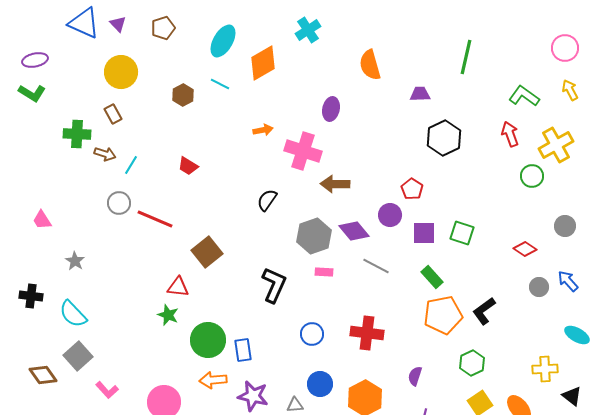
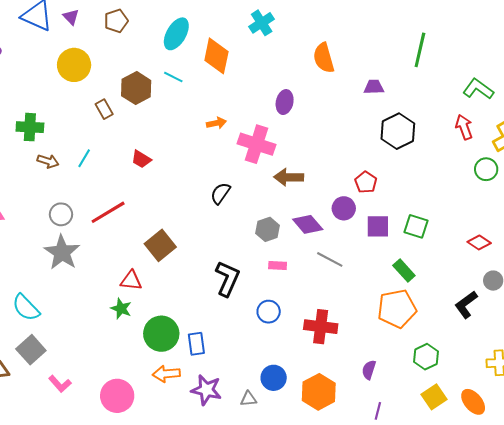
orange diamond: (263, 63) -> (216, 56), turned -48
brown hexagon: (183, 95) -> (136, 88), size x1.4
brown rectangle: (113, 114) -> (104, 109), moved
brown arrow: (105, 154) -> (48, 161), moved
gray circle: (119, 203) -> (61, 214), moved
red line: (155, 219) -> (108, 212), turned -54
gray hexagon: (314, 236) -> (268, 229), size x0.7
gray star: (75, 261) -> (62, 252), moved, size x1.8
green rectangle: (432, 277) -> (404, 270), moved
black L-shape: (484, 311) -> (466, 305), moved
blue circle: (312, 334) -> (269, 312), moved

